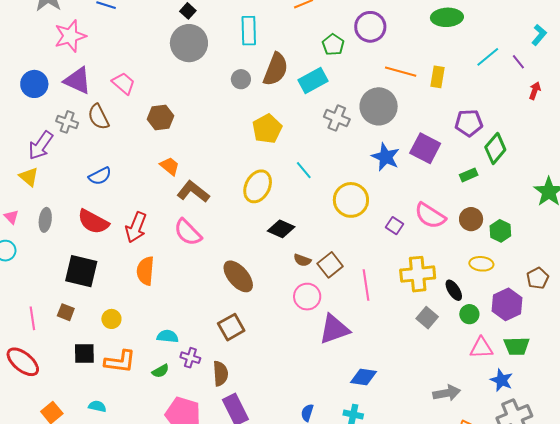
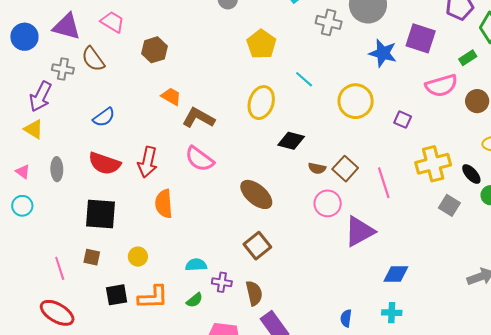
pink semicircle: (430, 216) -> (441, 86), moved, turned -40

